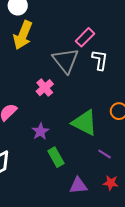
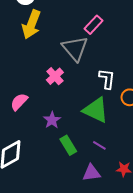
white L-shape: (100, 60) -> (107, 79), moved
purple line: (105, 154) -> (99, 145), moved

